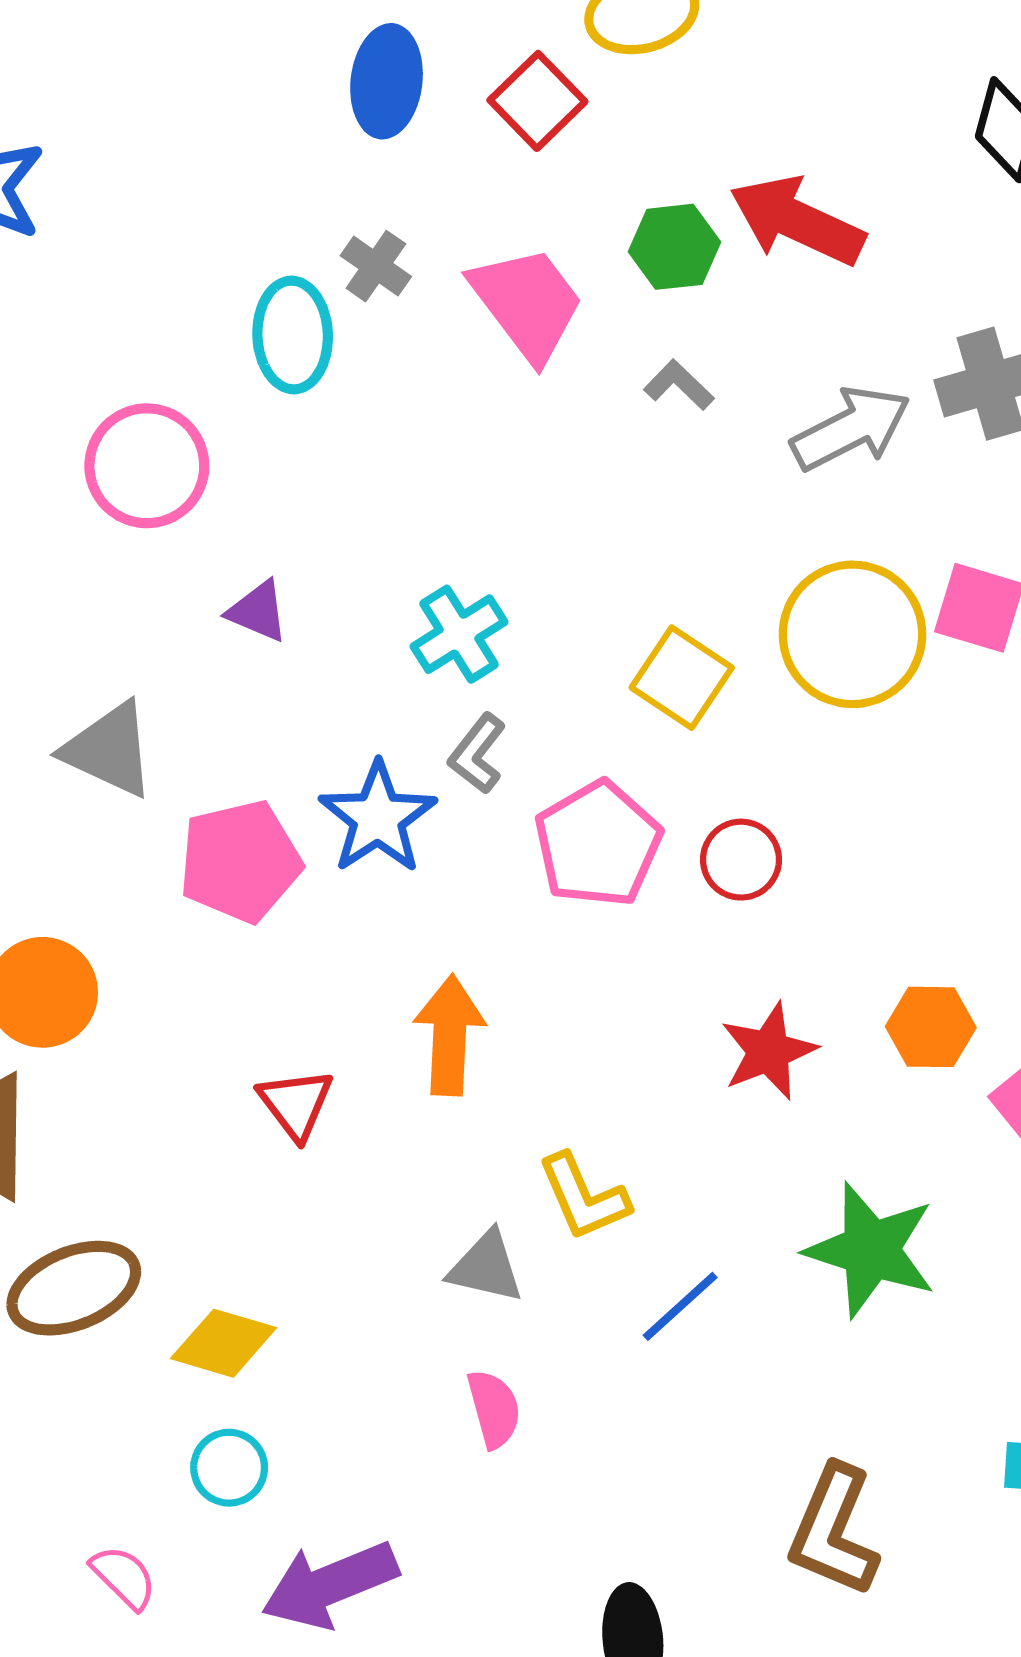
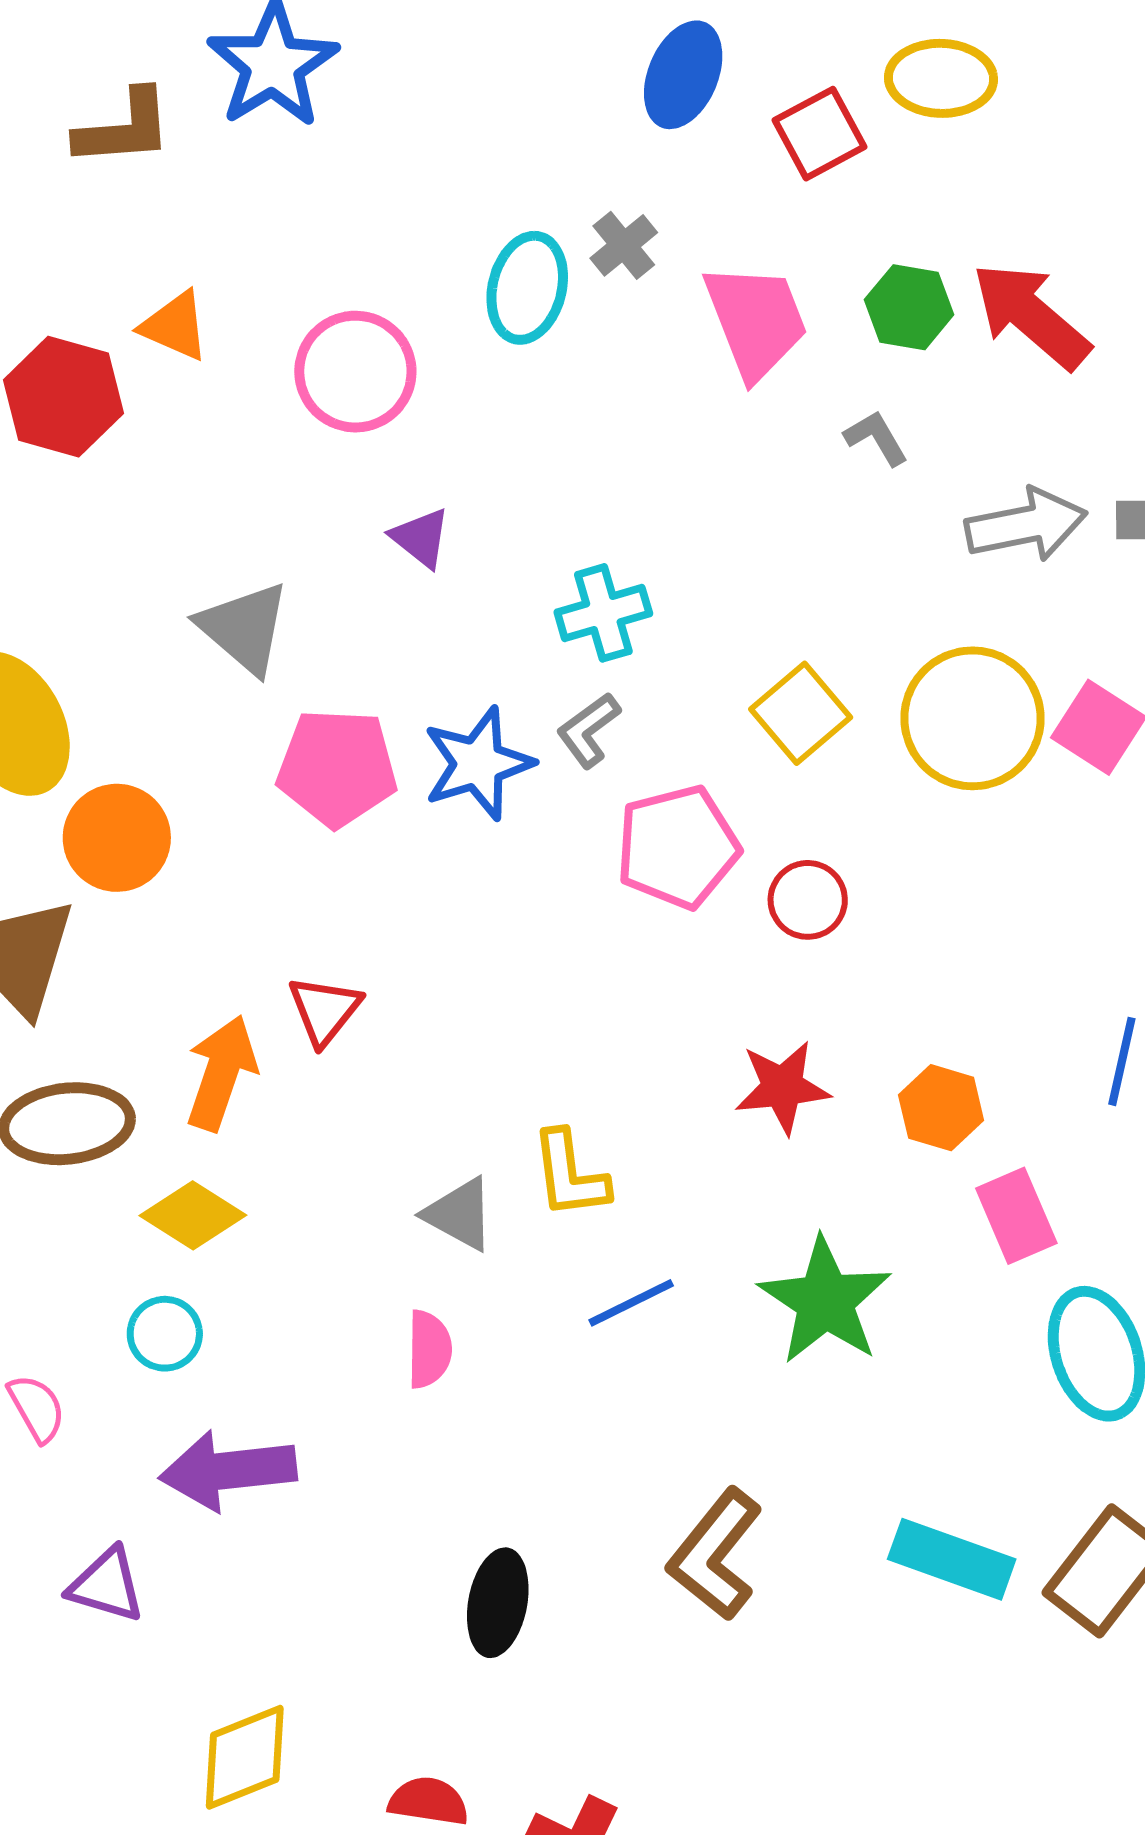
orange arrow: (449, 1035) -> (221, 1073), moved

